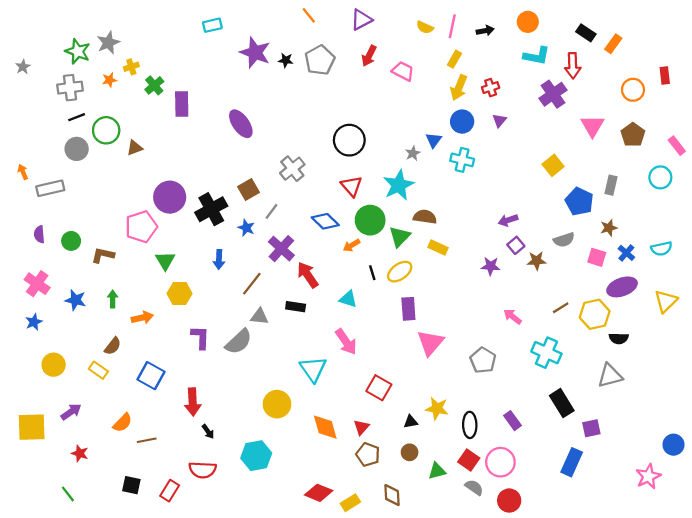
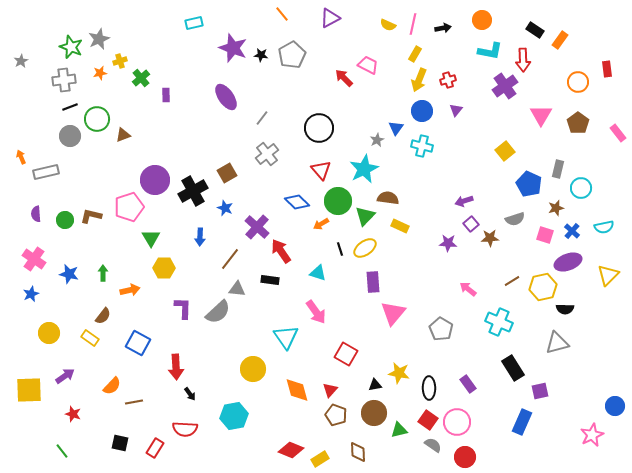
red arrow: (369, 56) -> (344, 78), moved, turned 108
purple rectangle: (182, 104) -> (166, 95), size x0.6
purple ellipse: (241, 124) -> (226, 97), moved
cyan circle: (660, 177) -> (581, 188), moved
gray line: (272, 211) -> (262, 118), moved
brown L-shape: (103, 255) -> (91, 216), moved
brown circle: (410, 452) -> (374, 413), size x1.6

